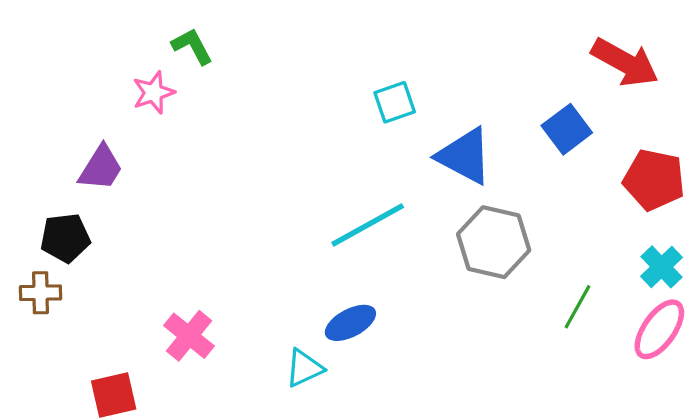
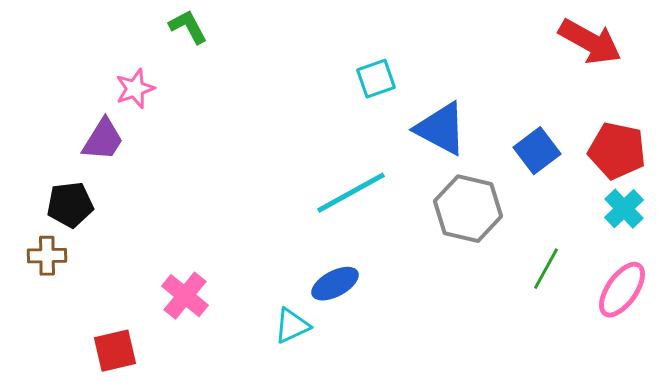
pink star: (154, 93) -> (135, 89), moved
blue square: (567, 129) -> (537, 151), moved
cyan cross: (662, 267) -> (624, 209), moved

